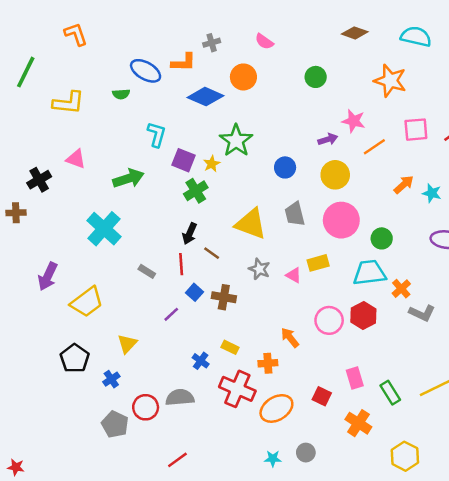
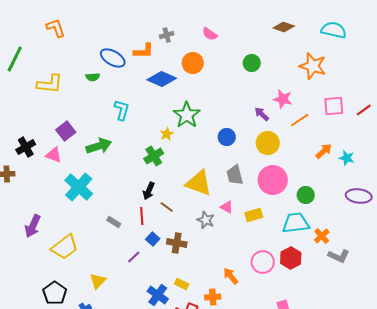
purple arrow: (328, 139) -> (262, 114), turned -119
pink triangle: (76, 159) -> (54, 155), moved
purple square: (183, 160) -> (66, 131), moved, turned 30
pink triangle: (294, 275) -> (227, 207), moved
blue cross: (201, 361) -> (158, 295), size x1.5

